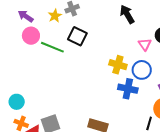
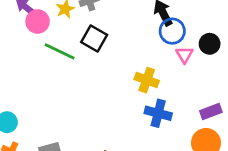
pink circle: (31, 36) -> (38, 22), moved
blue circle: (142, 70) -> (172, 31), moved

